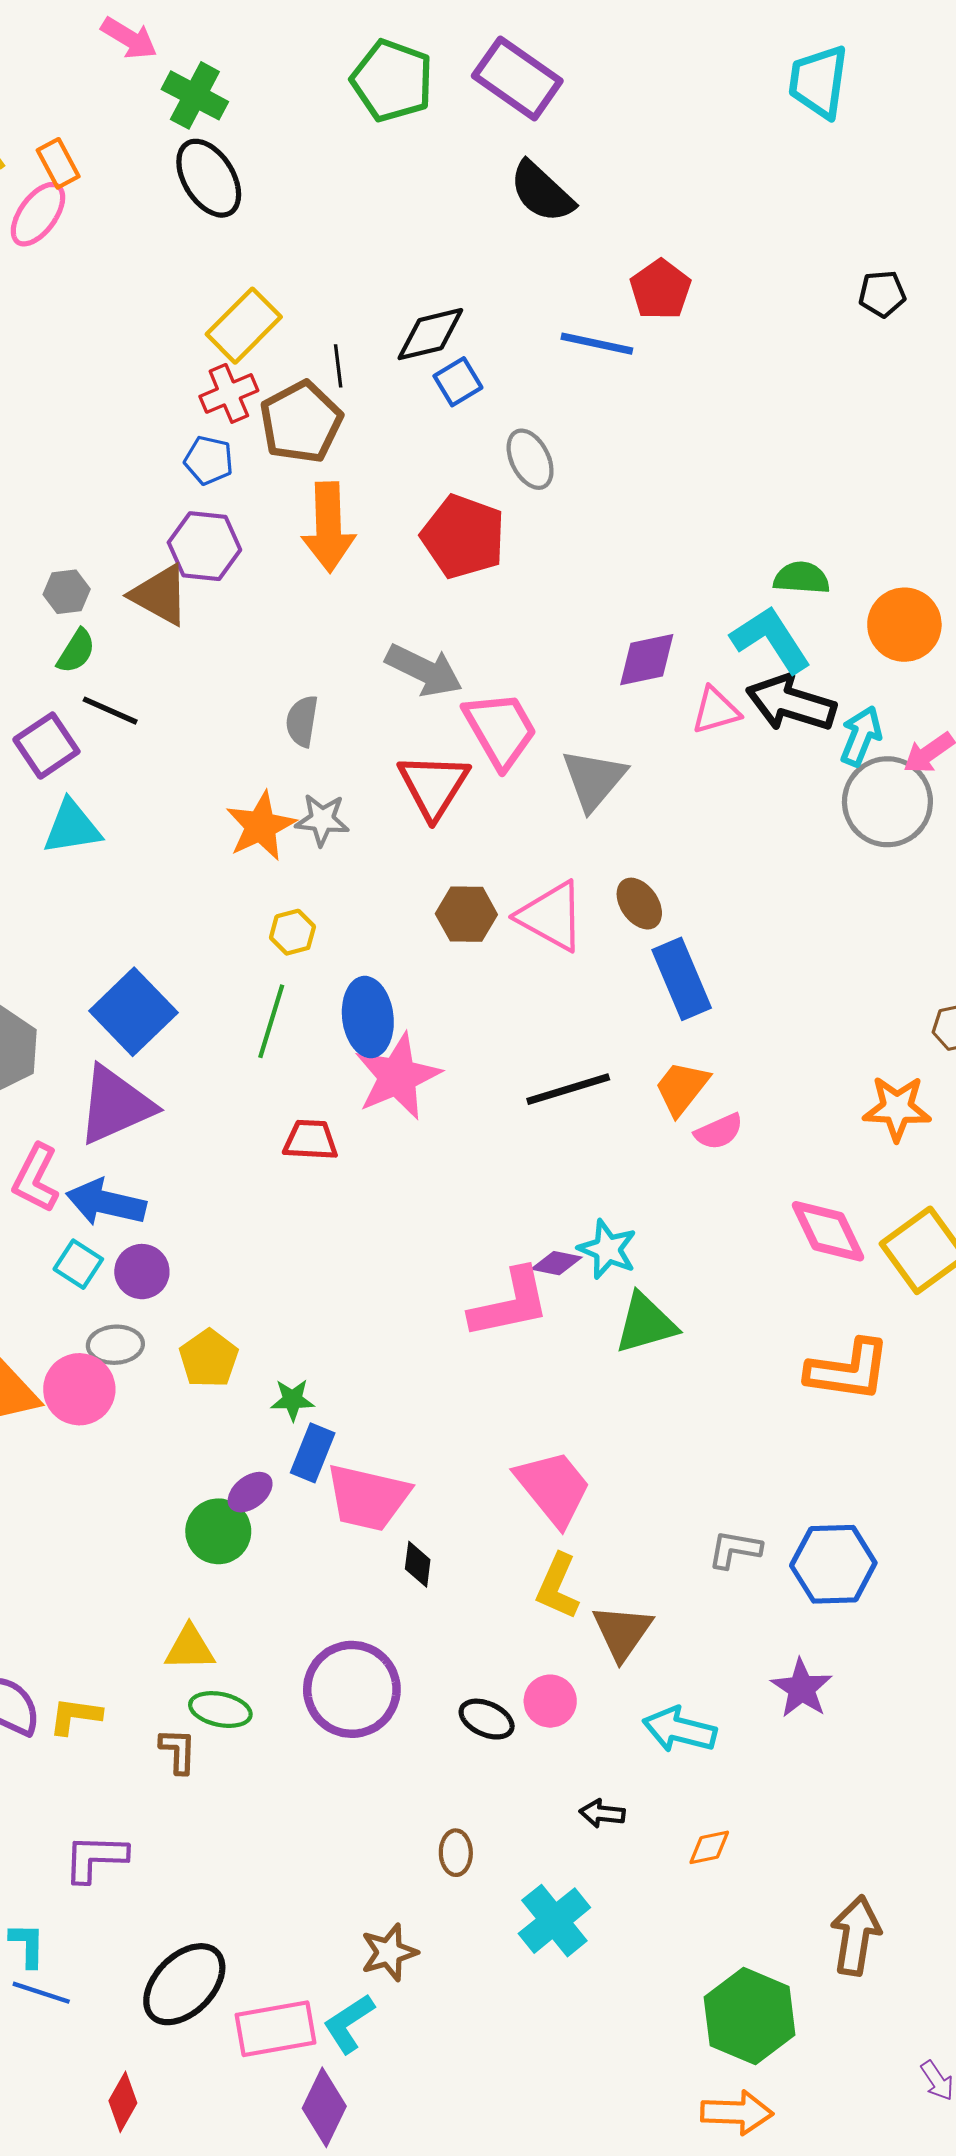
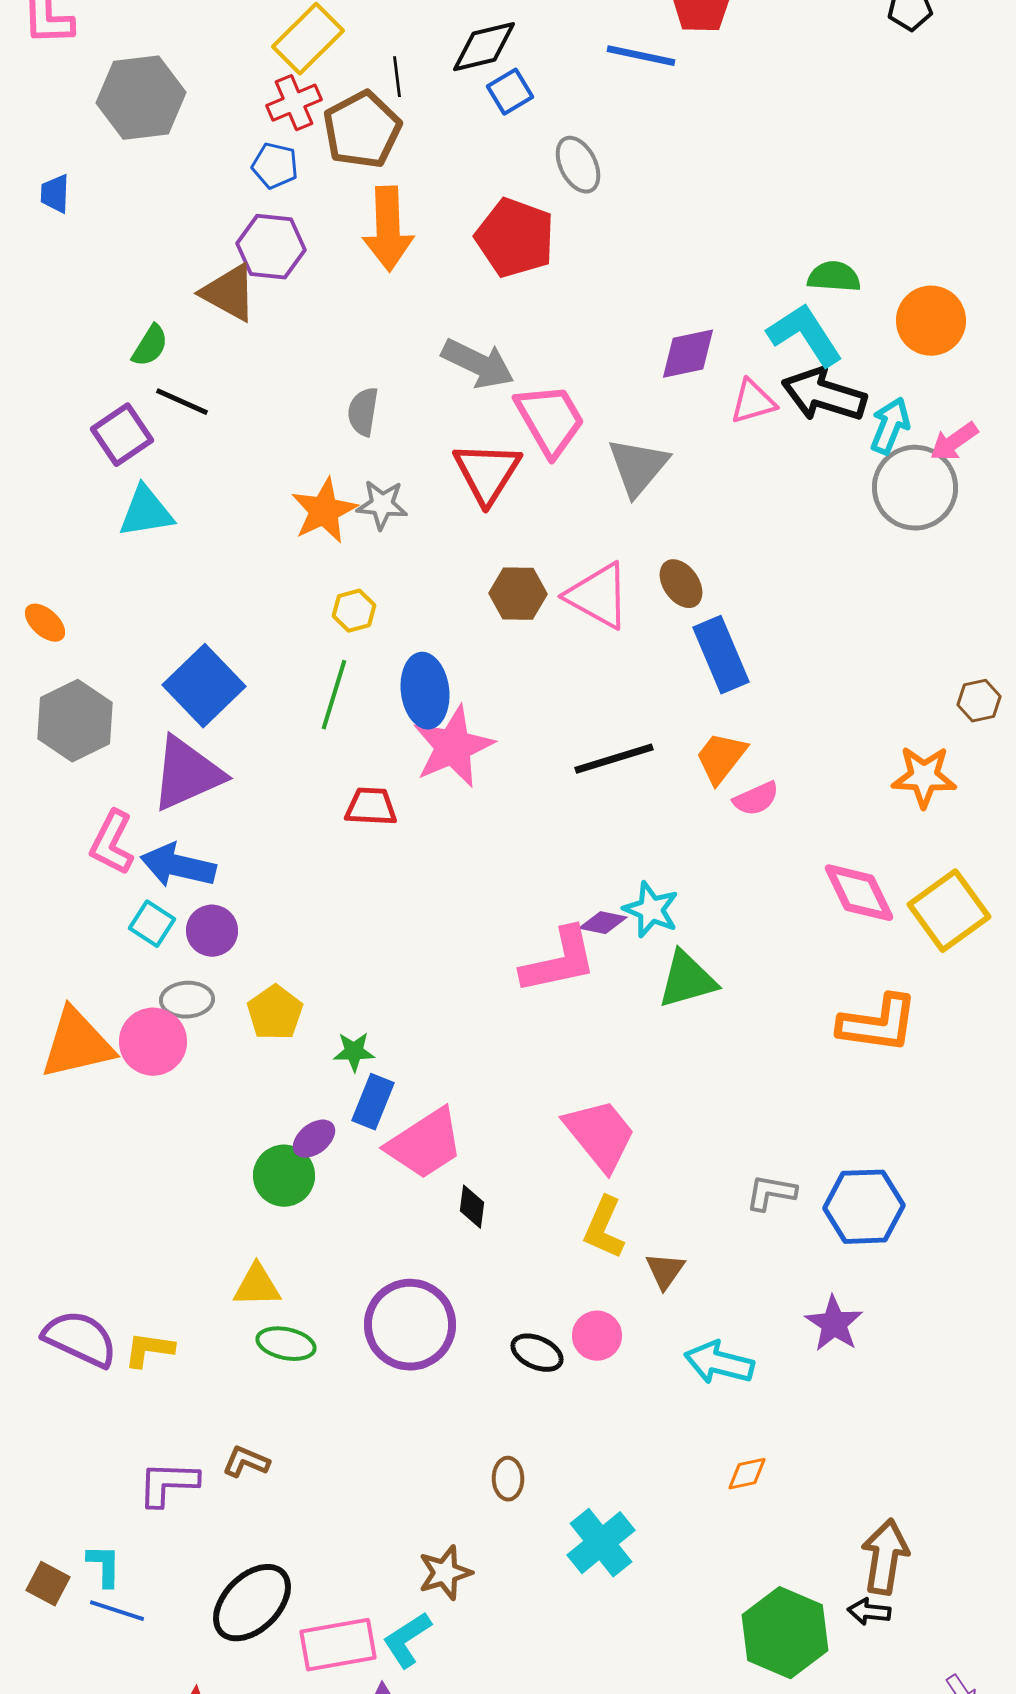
gray hexagon: (67, 592) -> (141, 98), moved, size x2.0
pink trapezoid: (368, 1497) -> (425, 1144), turned -46
brown triangle: (622, 1632) -> (665, 1271), size x0.7
brown L-shape: (178, 1751) -> (246, 1462), moved, turned -69
black arrow: (602, 1813) -> (869, 1612), moved

